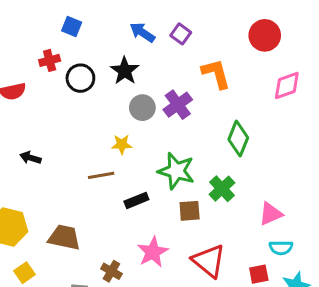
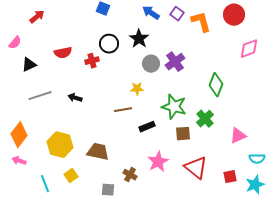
red cross: (50, 60) -> (92, 61), moved
orange L-shape: (216, 74) -> (201, 22), moved
cyan semicircle: (281, 248) -> (257, 159), moved

